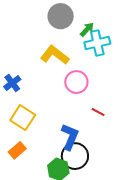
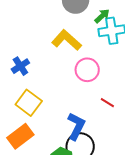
orange rectangle: (17, 150) -> (20, 136), size x1.4

